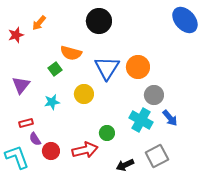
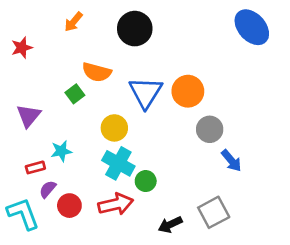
orange arrow: (39, 23) -> (74, 22), moved
cyan star: (52, 102) -> (61, 151), moved
cyan cross: (141, 120) -> (118, 163), moved
purple semicircle: (35, 139) -> (48, 189), turned 72

